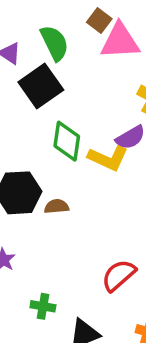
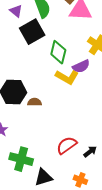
green diamond: (67, 141) -> (58, 52), moved
green cross: (43, 306) -> (21, 159), size x1.6

